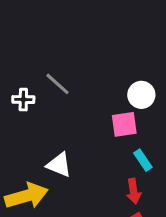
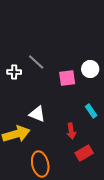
pink square: (124, 124) -> (67, 78), moved
red arrow: (134, 191) -> (71, 131), moved

